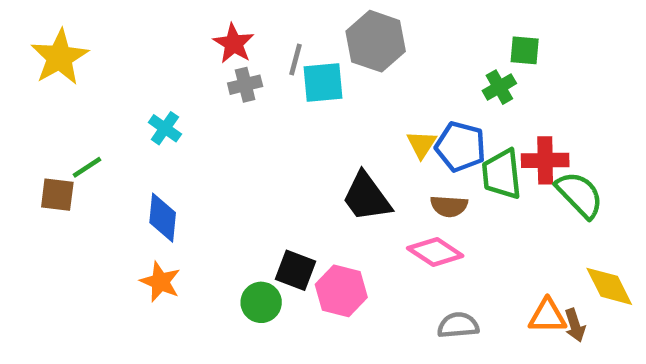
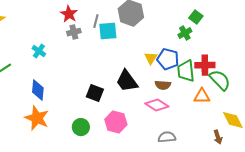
green square: (525, 50) -> (196, 17), turned 32
black square: (295, 270) -> (95, 93), moved
orange star: (160, 282) -> (37, 118), size x1.4
orange triangle: (547, 316) -> (202, 96), moved

